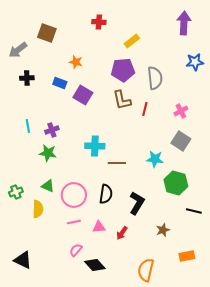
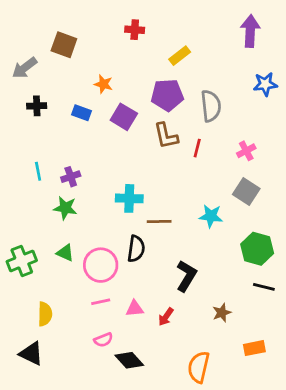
purple square: (83, 95) -> (124, 117), moved
green hexagon: (176, 183) -> (257, 249), moved
green cross: (16, 192) -> (22, 261), size x1.5
black semicircle: (106, 194) -> (136, 249), moved
yellow semicircle: (38, 209) -> (45, 314), moved
pink semicircle: (76, 250) -> (103, 340), turned -152

